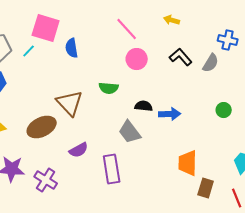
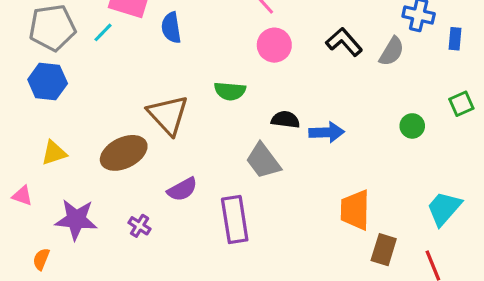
purple cross: (46, 180) -> (140, 226), moved, size x0.6

